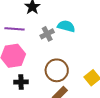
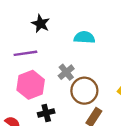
gray cross: (47, 34) -> (66, 72), moved

